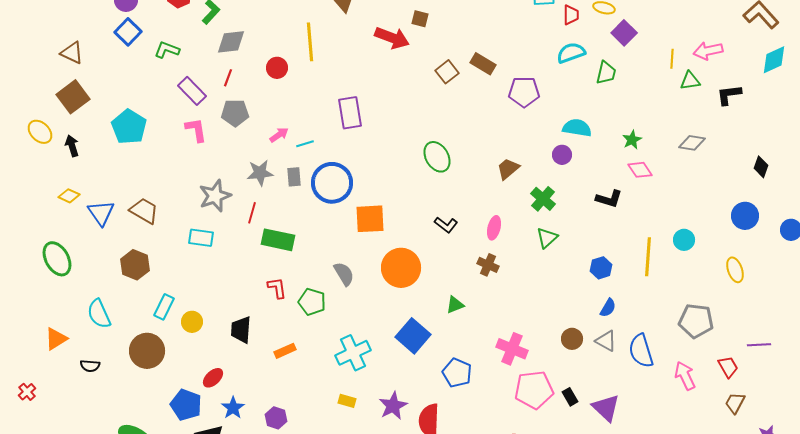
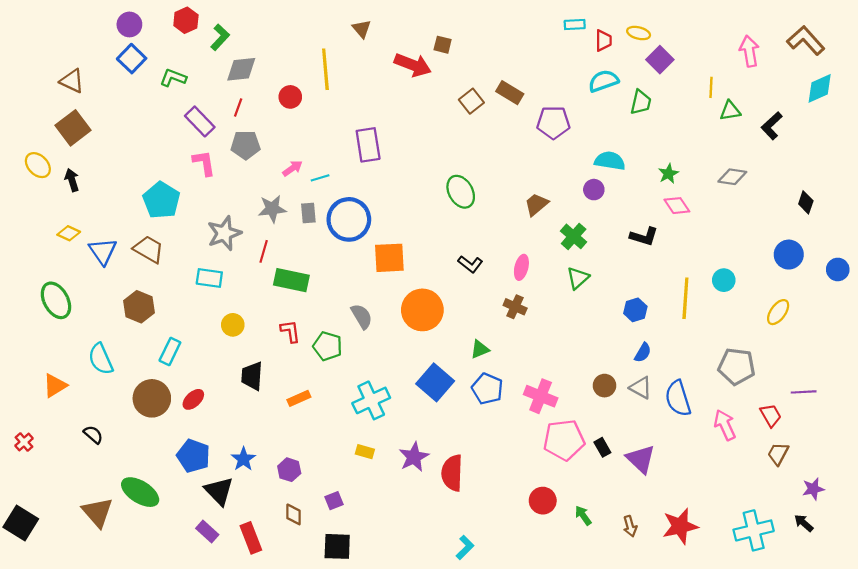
pink arrow: (708, 51) -> (749, 51), moved, turned 92
black L-shape: (729, 95) -> (772, 126), turned -36
cyan pentagon: (129, 127) -> (161, 200), moved
yellow ellipse: (735, 270) -> (778, 312), turned 55
yellow circle: (192, 322) -> (233, 325), moved
black semicircle: (90, 366) -> (93, 435), moved, turned -144
blue pentagon: (457, 373) -> (487, 389), moved
red ellipse: (213, 378) -> (193, 399), moved

